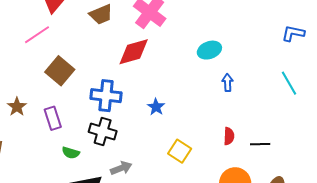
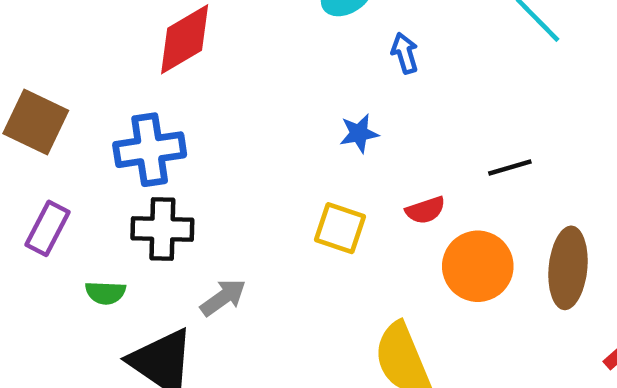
blue star: (156, 107) -> (359, 133), moved, turned -30
purple rectangle: (53, 118) -> (47, 228), turned 60
red semicircle: (229, 136) -> (425, 210), moved, turned 84

